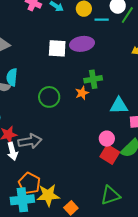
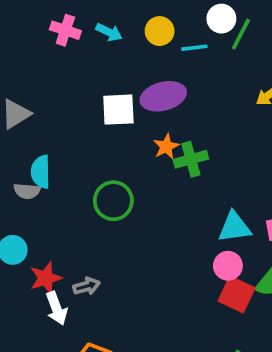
orange star: (82, 93) -> (166, 147), moved
cyan triangle: (119, 106) -> (234, 227), moved
gray arrow: (30, 141) -> (87, 286), size x0.6

